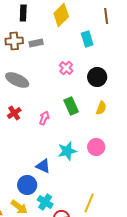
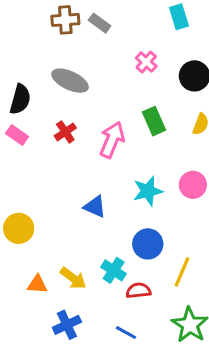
gray rectangle: (36, 43) -> (100, 23), turned 48
pink arrow: (44, 118) -> (112, 140), size x1.6
blue triangle: (43, 166) -> (95, 207), moved
blue circle: (27, 185) -> (148, 244), moved

